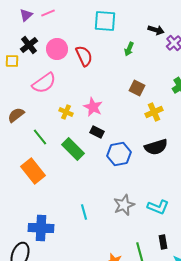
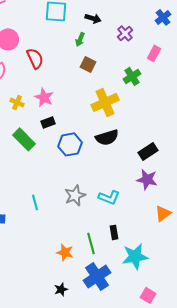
black arrow: (156, 30) -> (93, 18), moved
red semicircle: (84, 56) -> (35, 58), moved
brown square: (137, 88) -> (88, 64), moved
yellow cross: (154, 112) -> (105, 102), size x1.5
black rectangle: (97, 132) -> (48, 122), turned -48

